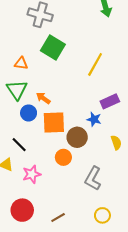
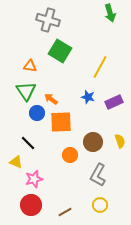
blue star: (94, 119) -> (88, 97), moved
brown circle: (77, 137) -> (93, 142), moved
pink star: (32, 174) -> (34, 179), moved
yellow circle: (102, 215) -> (100, 205), moved

